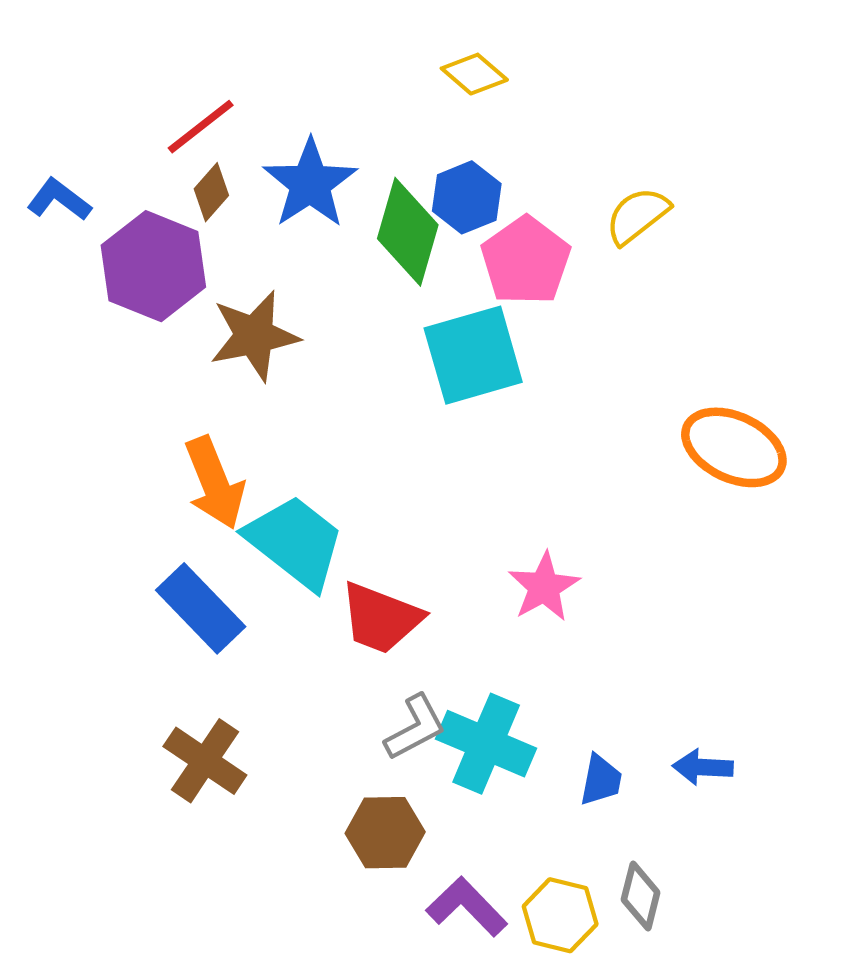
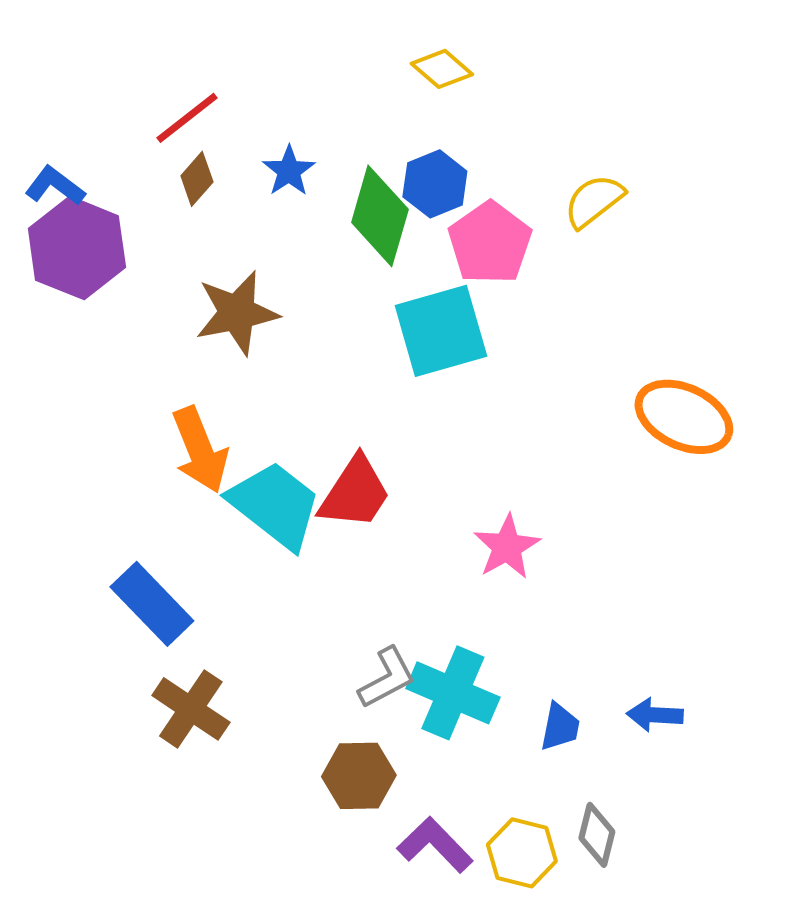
blue star: (310, 183) -> (289, 171), size x0.6
purple hexagon: (153, 266) -> (77, 248), moved
blue rectangle: (201, 608) -> (152, 604), moved
red trapezoid: (381, 618) -> (355, 493), moved, turned -78

